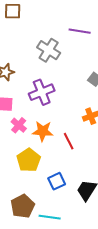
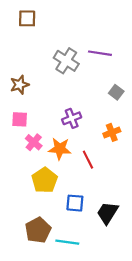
purple line: (80, 31) -> (100, 53), moved
purple cross: (42, 92) -> (72, 118), moved, size x0.7
blue square: (57, 181) -> (75, 203), turned 30

